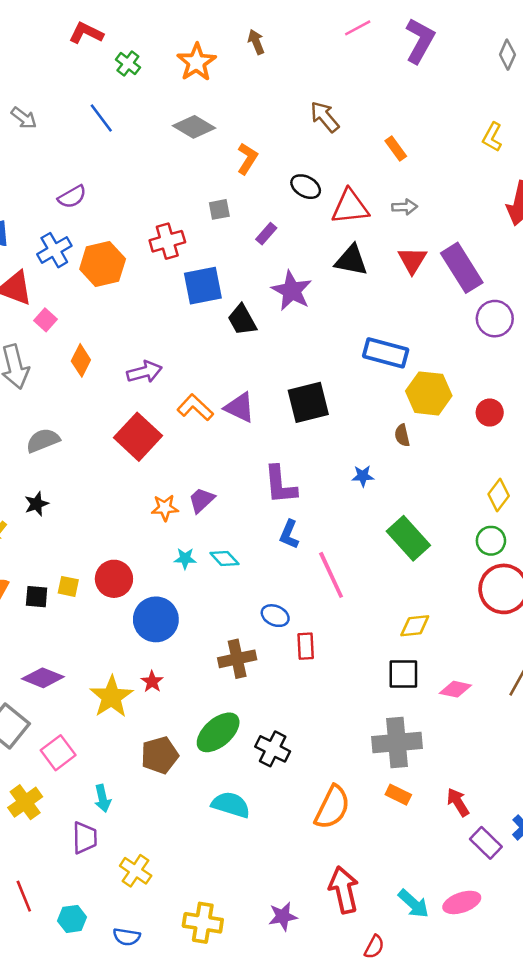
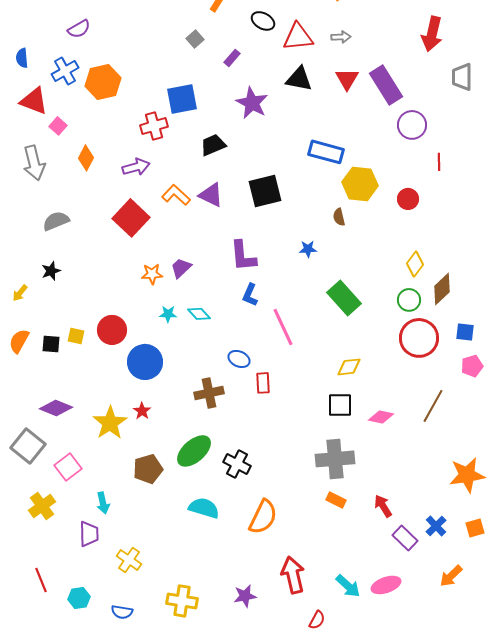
gray square: (219, 209) -> (195, 39), turned -30
red cross: (167, 241) -> (154, 126), moved
black trapezoid: (242, 320) -> (213, 145), moved, turned 96
orange semicircle: (332, 807) -> (263, 517), moved

